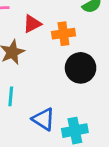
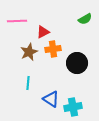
orange cross: (63, 34) -> (53, 49), moved

